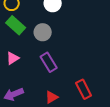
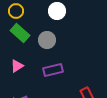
purple rectangle: (49, 62) -> (53, 70), turned -72

